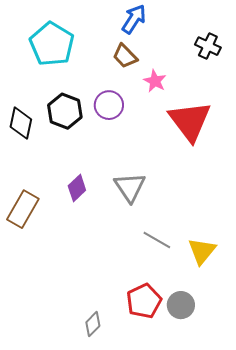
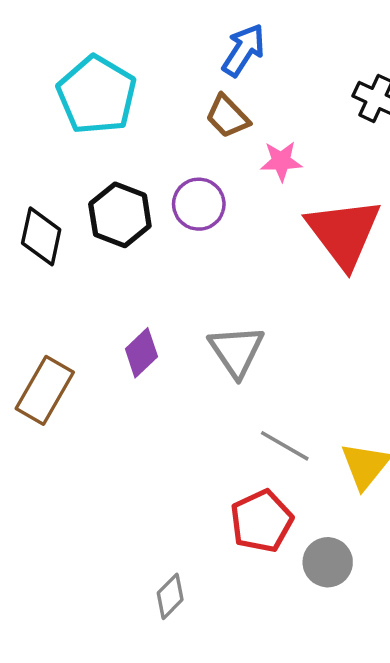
pink star: (155, 81) -> (281, 161), turned -30
red pentagon: (144, 301) -> (261, 521), moved

